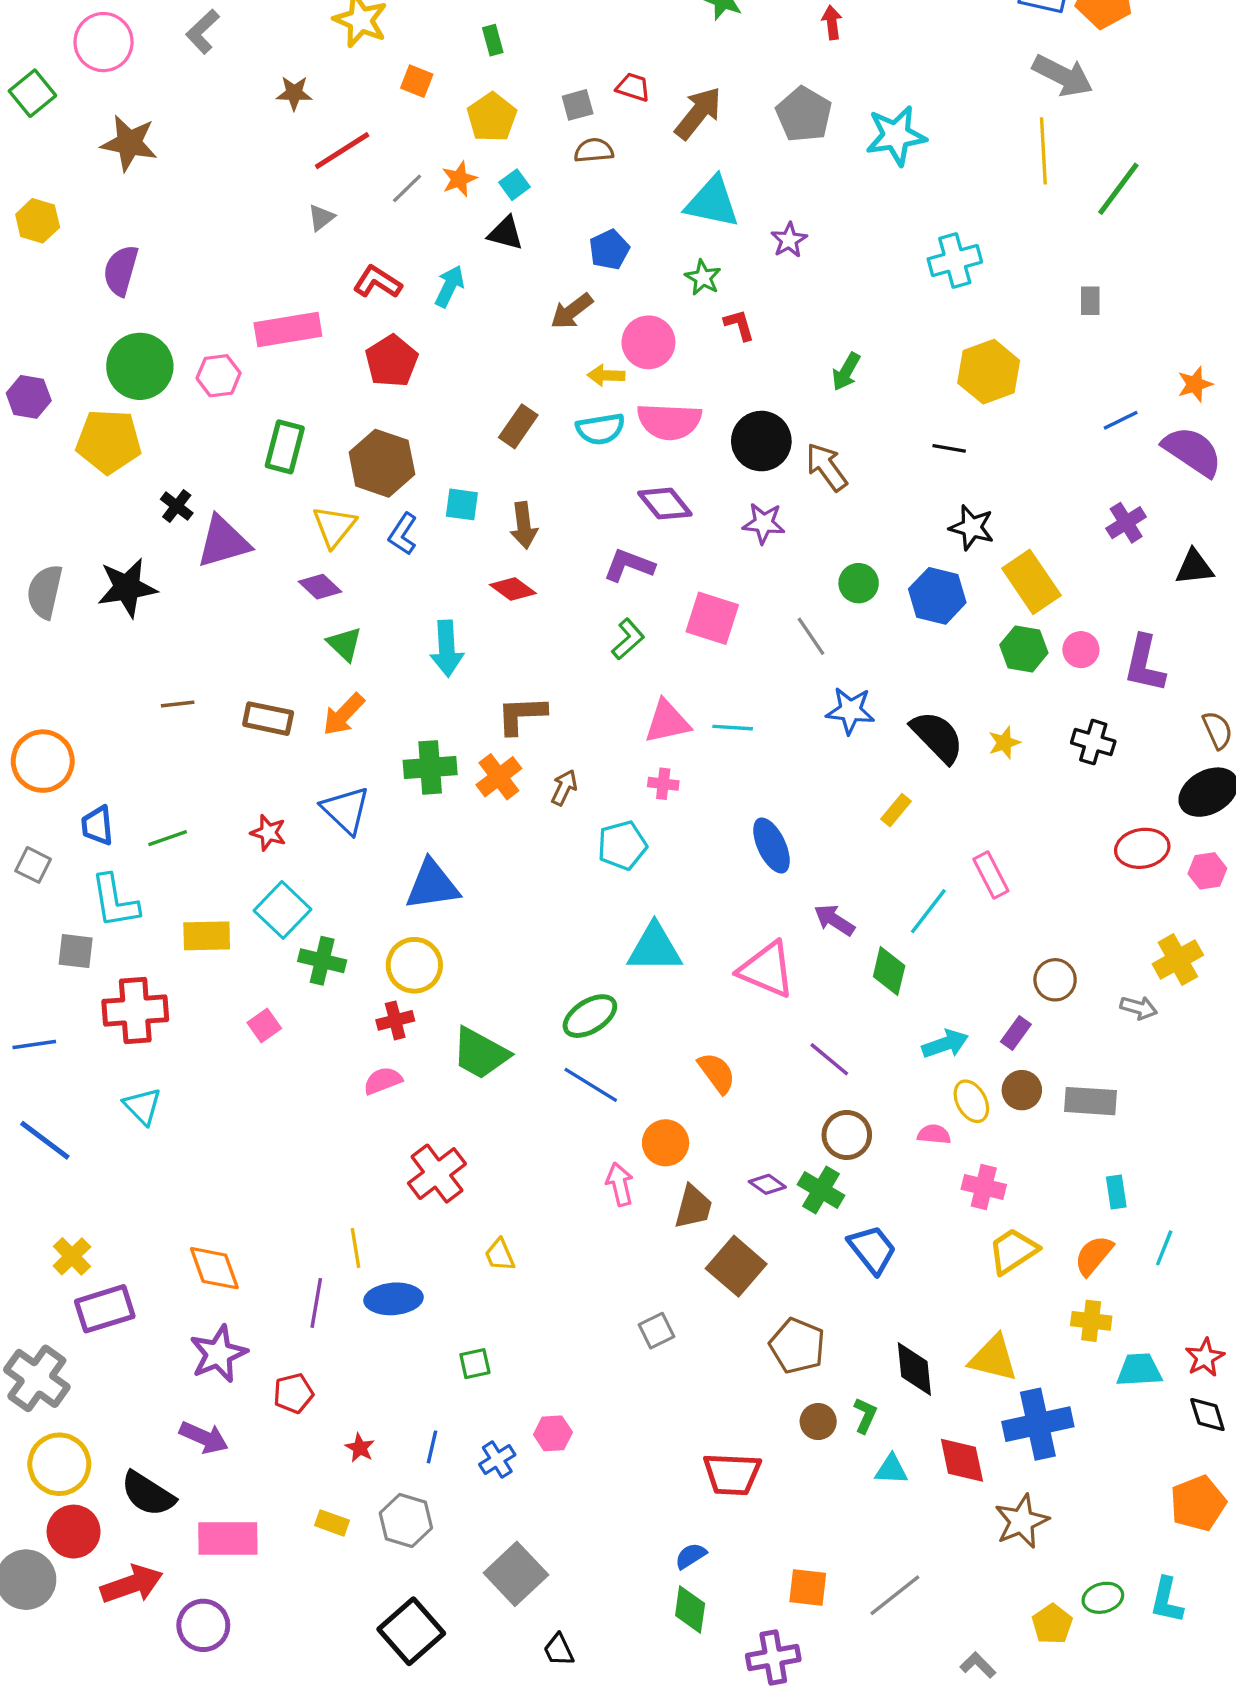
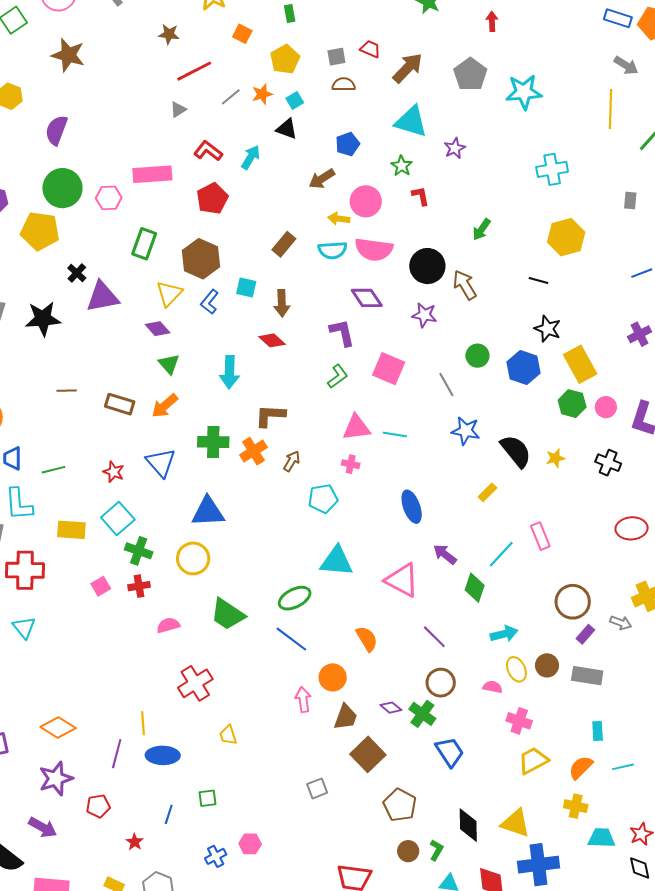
gray arrow: (1063, 76) -> (626, 65), size x0.7
purple L-shape: (629, 565) -> (342, 333), turned 52
brown circle: (1055, 980) -> (573, 602), size x1.4
red cross: (395, 1020) -> (139, 586), moved
purple rectangle: (1016, 1033) -> (585, 634), moved
cyan line: (1164, 1248) -> (623, 767), turned 50
orange diamond: (214, 1268) -> (58, 727), turned -44
blue line: (432, 1447) -> (169, 814), moved

